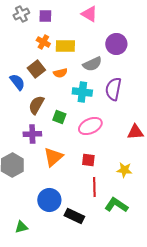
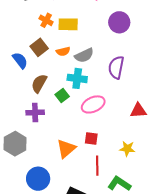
gray semicircle: (92, 64) -> (84, 55), moved
cyan cross: (82, 92) -> (77, 78), moved
green square: (59, 117) -> (62, 95), turned 32
orange triangle: (53, 157) -> (66, 149), moved
blue circle: (49, 200) -> (38, 179), moved

